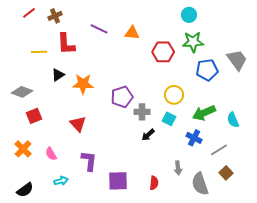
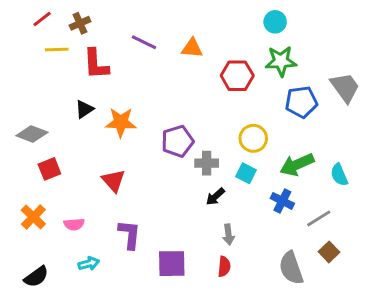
yellow line: (39, 52) -> (57, 50), moved
pink semicircle: (51, 154) -> (74, 224), turned -64
gray arrow: (178, 168) -> (229, 234), moved

